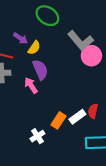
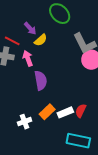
purple semicircle: (40, 70) -> (41, 80), moved
pink arrow: (31, 85) -> (28, 58), moved

